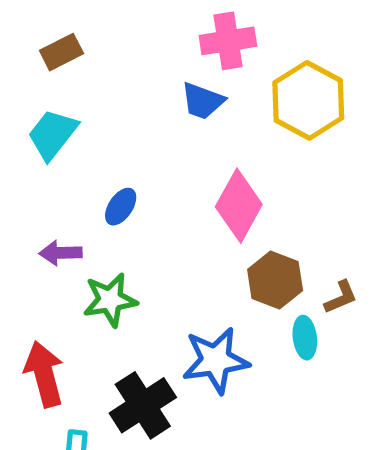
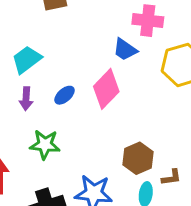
cyan trapezoid: (52, 134) -> (27, 59), moved
pink diamond: (239, 206) -> (106, 89), moved
purple arrow: (61, 253) -> (26, 99), moved, turned -100

